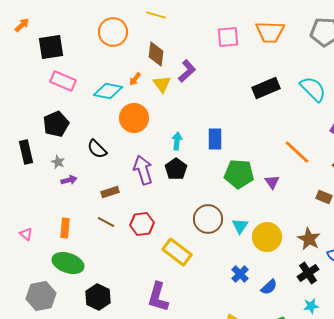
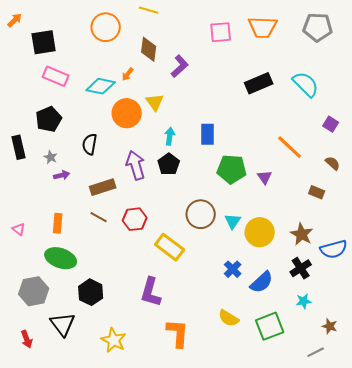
yellow triangle: (162, 84) -> (155, 102), moved
black semicircle: (97, 149) -> (90, 144), turned 55
brown rectangle: (110, 192) -> (103, 187), size x1.4
blue semicircle: (269, 287) -> (262, 282), size x1.4

